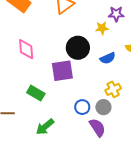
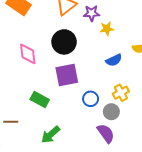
purple star: (116, 14) -> (92, 13), moved
black circle: (78, 48) -> (64, 42), moved
blue circle: (82, 107) -> (91, 99), moved

